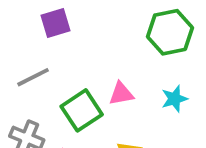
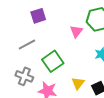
pink triangle: (121, 94) -> (76, 31), moved, turned -40

